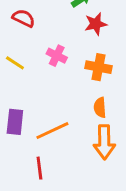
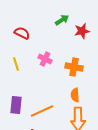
red star: (96, 24) -> (82, 31), moved
yellow line: (15, 63) -> (16, 64), turned 40

